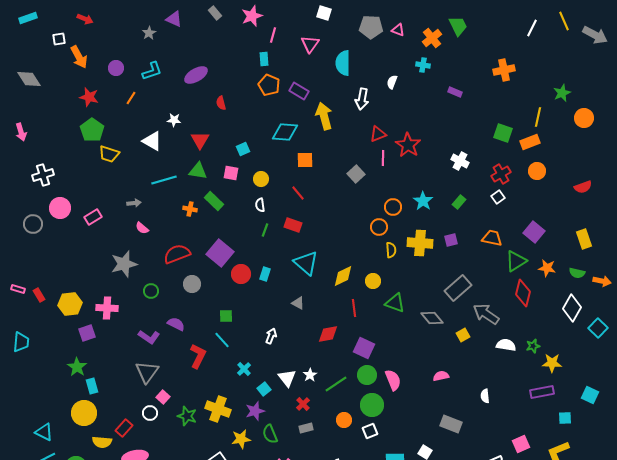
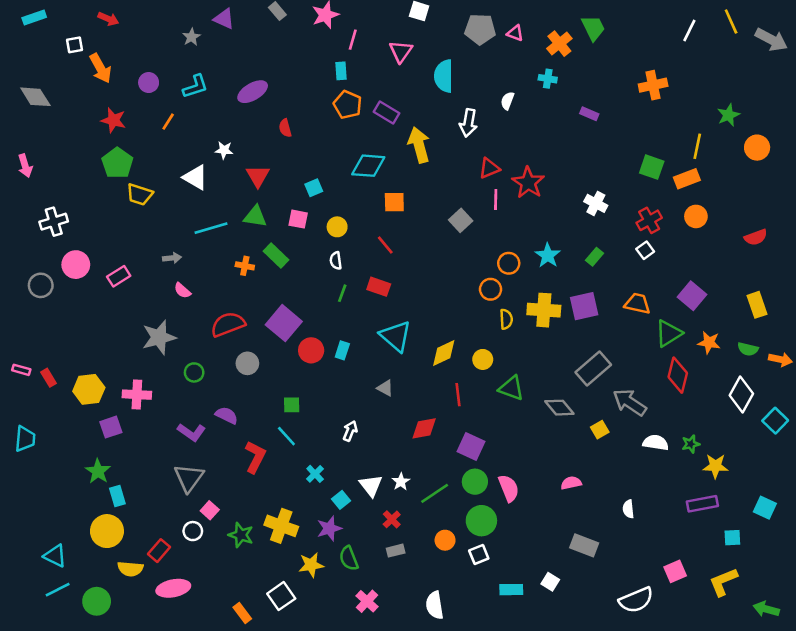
purple square: (451, 240) -> (584, 306), size x1.6

